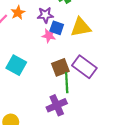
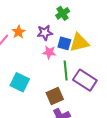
blue square: (57, 28) -> (64, 43), moved
brown square: (60, 67) -> (55, 96), moved
green line: (67, 83) -> (66, 70), moved

